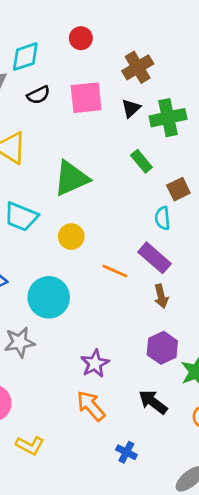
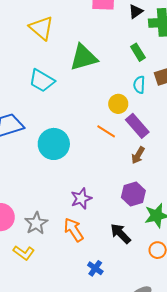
cyan semicircle: (163, 218) -> (139, 85), moved
yellow circle: (71, 237) -> (118, 104), moved
brown arrow: (161, 296) -> (138, 155), turned 36
gray star: (19, 342) -> (36, 223), moved, turned -30

